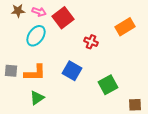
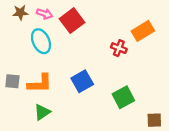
cyan ellipse: (36, 36) -> (41, 41), turned -60
red cross: (91, 42) -> (119, 48), moved
blue square: (72, 71) -> (82, 81), turned 30

